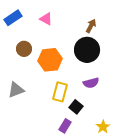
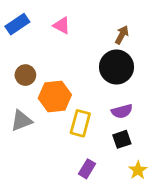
brown circle: (24, 49) -> (25, 75), moved
orange hexagon: (50, 60) -> (55, 96), moved
black square: (76, 107) -> (122, 139), moved, turned 32

